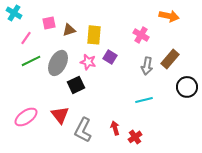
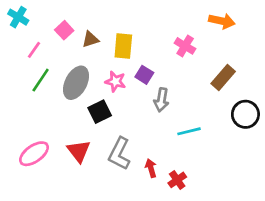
pink square: (49, 23) -> (64, 30), turned -32
green line: (31, 61) -> (41, 80), turned -30
gray arrow: (147, 66) -> (161, 100), moved
gray L-shape: (83, 130) -> (119, 154), moved

